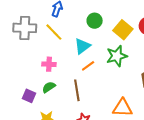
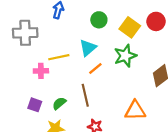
yellow line: (54, 32) -> (59, 57), moved, turned -54
pink cross: (49, 64) -> (41, 71), moved
green semicircle: (49, 87) -> (59, 103), moved

